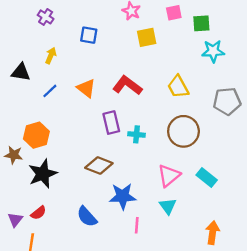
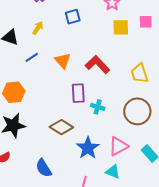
pink square: (174, 13) -> (146, 22), moved
blue square: (89, 35) -> (73, 17), turned -35
blue star: (123, 196) -> (88, 148), moved, turned 30
cyan triangle: (168, 206) -> (113, 172), turned -42

